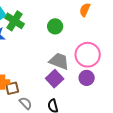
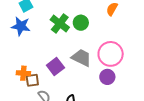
green cross: (14, 21) -> (60, 23), moved
purple square: (55, 79) -> (55, 66), moved

